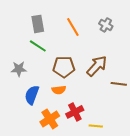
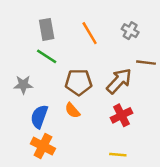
brown line: (119, 84) -> (146, 63), moved
orange semicircle: (59, 90) -> (72, 110), turned 56
red cross: (75, 112) -> (121, 115), moved
orange cross: (50, 119) -> (43, 146), moved, turned -30

